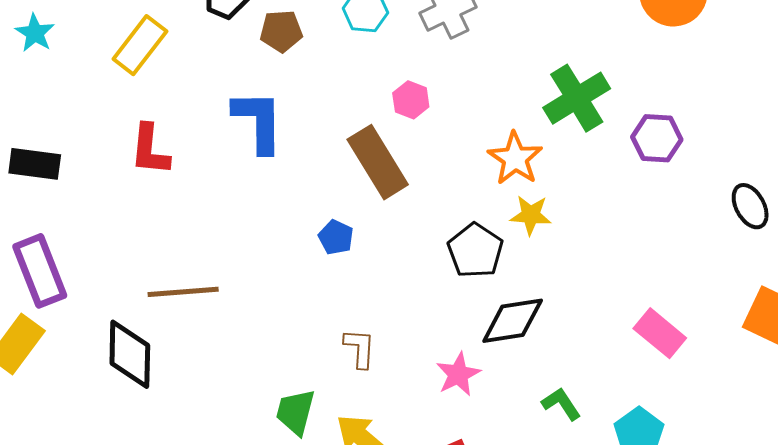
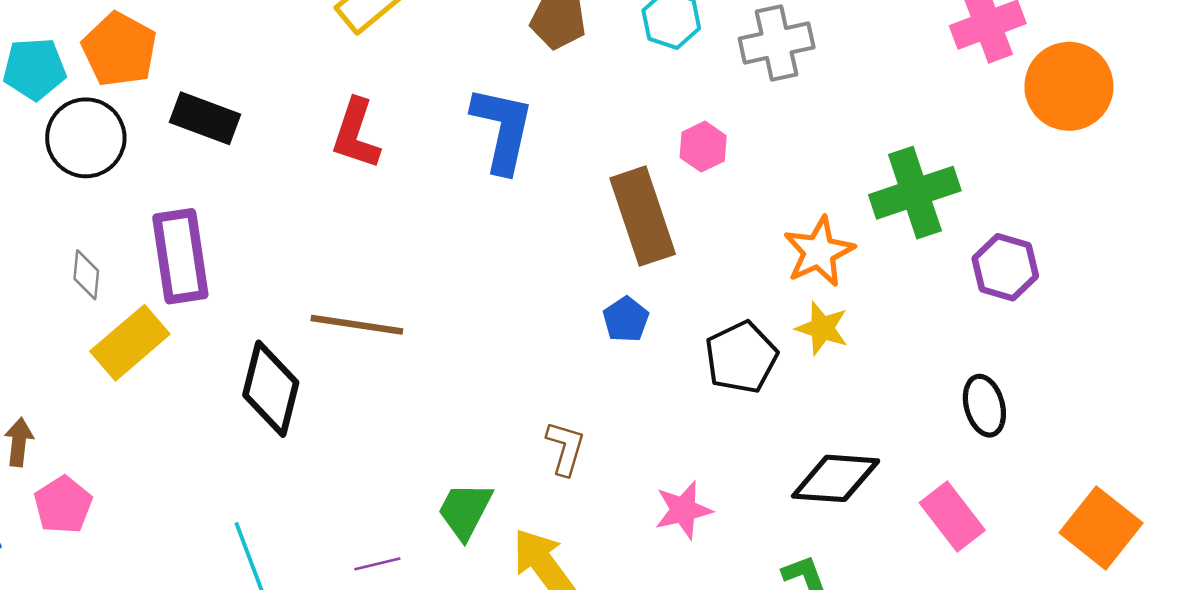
black ellipse: (750, 206) -> (984, 406), moved
blue pentagon: (336, 237) -> (626, 319), moved
black diamond: (513, 321) -> (836, 478), moved

